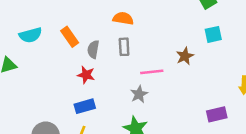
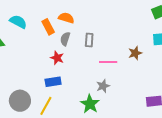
orange semicircle: (123, 18) -> (66, 18), moved
cyan semicircle: (30, 35) -> (18, 22), turned -144
gray star: (139, 94) -> (103, 86), moved

